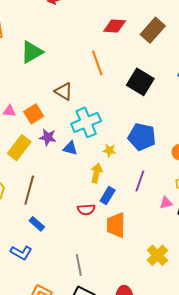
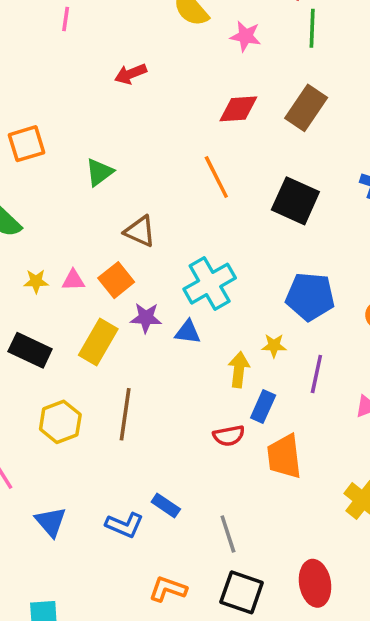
green triangle: (32, 52) -> (99, 172), size x0.7
brown triangle: (64, 91) -> (140, 231), moved
yellow star: (109, 150) -> (274, 346), moved
blue rectangle: (37, 224) -> (166, 505), moved

